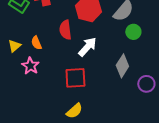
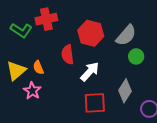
yellow triangle: (14, 46) -> (16, 71), size x1.5
red square: (75, 78) -> (95, 103), moved

